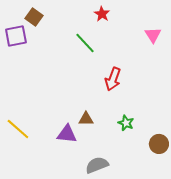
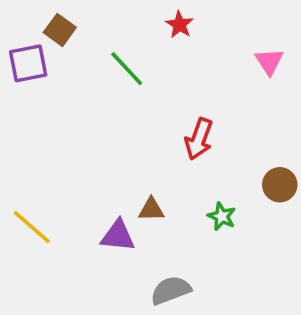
green line: (85, 43) -> (127, 69), moved
brown circle: (159, 144) -> (280, 185), moved

